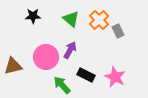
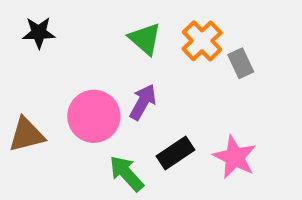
black star: (33, 16) -> (39, 33), moved
black rectangle: (86, 75) -> (175, 153), turned -60

